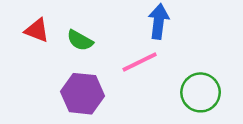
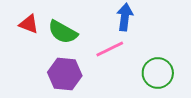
green semicircle: (80, 40) -> (63, 32), size x1.4

